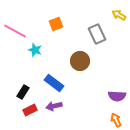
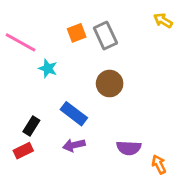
gray rectangle: (97, 34) -> (105, 36), moved
purple semicircle: (117, 96) -> (129, 148), moved
red rectangle: (30, 110) -> (23, 151), moved

